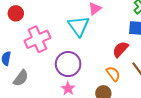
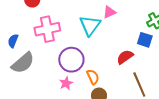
orange semicircle: (113, 74) -> (93, 77), moved
gray semicircle: (21, 78) -> (23, 63), size x1.4

